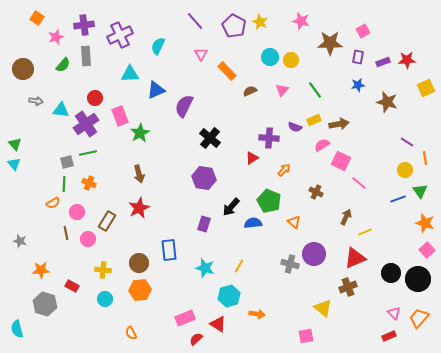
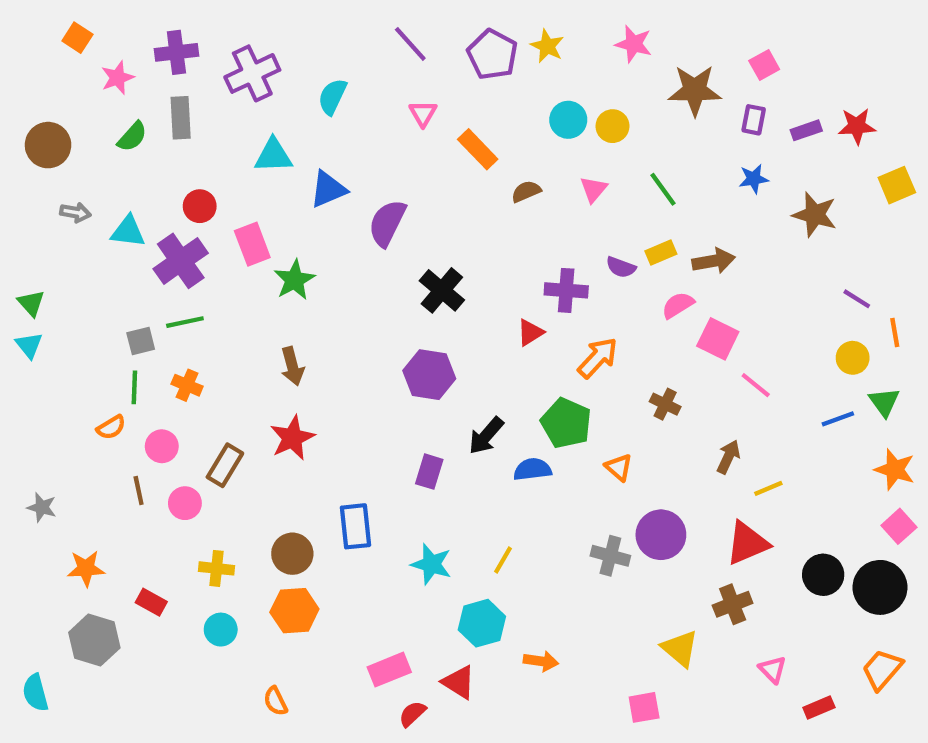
orange arrow: (284, 170) -> (598, 358), size x1.5
pink triangle: (394, 313) -> (773, 670), moved

